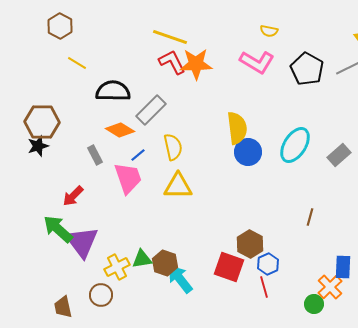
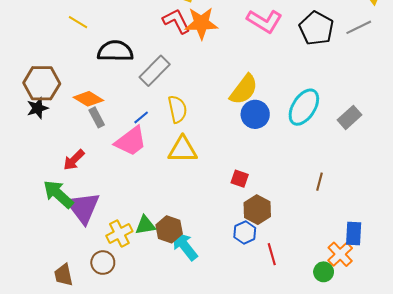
yellow semicircle: (237, 128) -> (244, 89), turned 44
orange diamond: (120, 130) -> (88, 99), moved
pink trapezoid: (128, 178) -> (131, 141), turned 72
blue hexagon: (268, 264) -> (245, 232), moved
red square: (229, 267) -> (240, 179), moved, size x0.6

